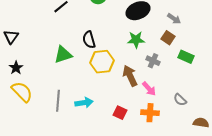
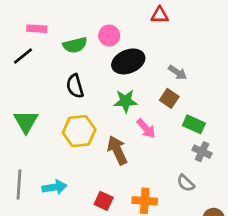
black semicircle: (89, 40) -> (75, 86), moved
green triangle: (63, 55) -> (26, 122), turned -42
gray cross: (153, 61) -> (202, 152), moved
pink arrow: (149, 89) -> (146, 128), moved

